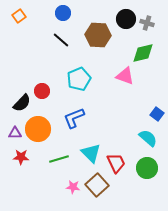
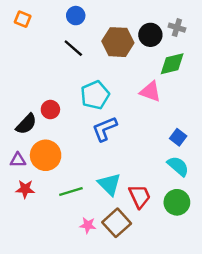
orange square: (19, 16) -> (23, 19), turned -32
black circle: (126, 19) -> (150, 35), moved
blue square: (157, 114) -> (178, 137), moved
blue L-shape: (74, 118) -> (105, 129), moved

